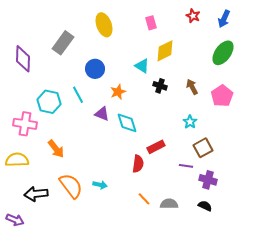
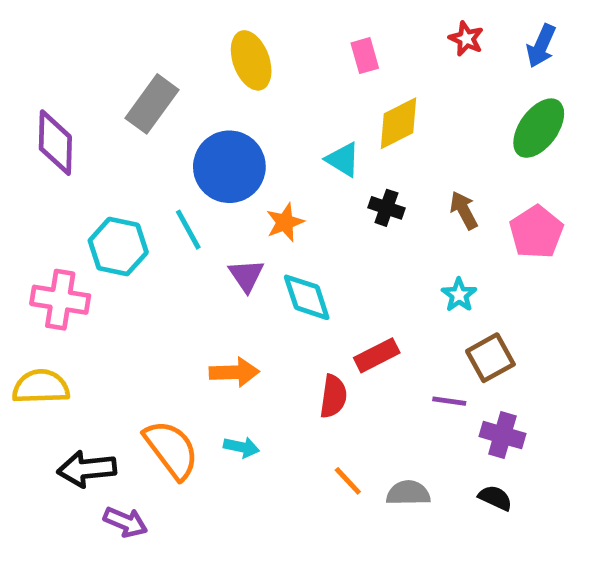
blue circle: (95, 69) -> (229, 167), size x1.5
purple triangle: (102, 114) -> (246, 276), turned 35
orange arrow: (56, 149) -> (234, 372), moved, turned -54
purple arrow: (15, 220) -> (125, 522), moved

